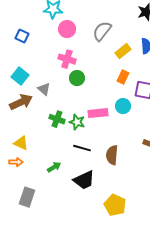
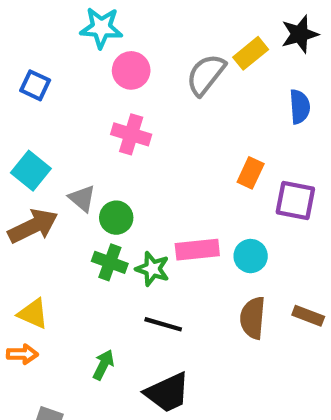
yellow rectangle: (123, 51) -> (251, 53), moved
green circle: (77, 78) -> (116, 218), moved
cyan circle: (123, 106) -> (251, 256), moved
brown semicircle: (112, 155) -> (253, 318), moved
green arrow: (54, 167) -> (103, 365), turned -32

